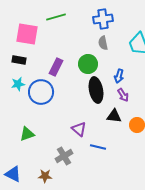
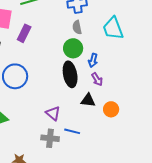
green circle: (88, 64) -> (73, 48), moved
purple rectangle: (56, 67) -> (24, 33), moved
gray cross: (64, 156) -> (50, 138), moved, turned 36

